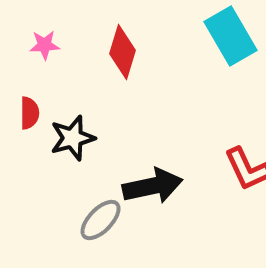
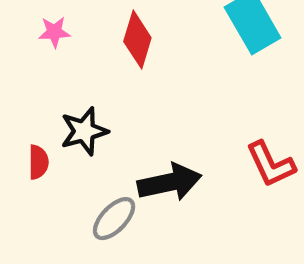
red semicircle: (30, 113) -> (38, 162), moved

